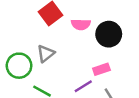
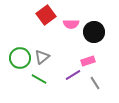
gray triangle: (46, 54) -> (42, 57), moved

